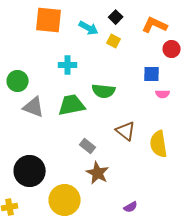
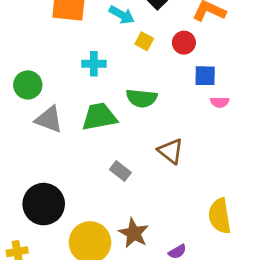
yellow square: (114, 41) -> (144, 41), moved
red circle: (172, 49) -> (184, 43), moved
yellow semicircle: (159, 144) -> (220, 216), moved
brown star: (98, 173) -> (134, 233), moved

